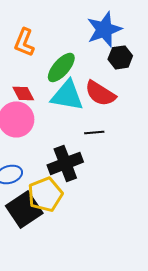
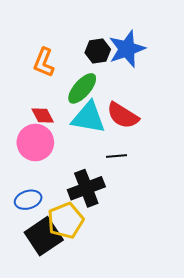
black hexagon: (120, 57) -> (98, 51), moved

